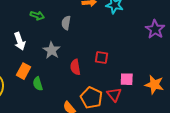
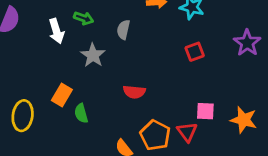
white arrow: (20, 41) -> (56, 31), moved
gray star: (52, 50) -> (93, 55), moved
red square: (102, 58) -> (195, 52), moved, turned -32
red semicircle: (75, 67) -> (134, 92), turned -77

